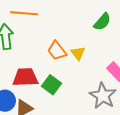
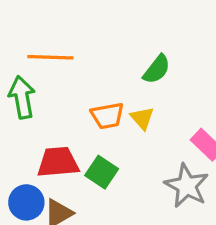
green semicircle: (102, 22) -> (157, 69), moved
orange trapezoid: (57, 51) -> (107, 116), turned -60

